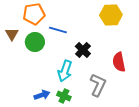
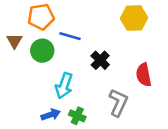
cyan arrow: (65, 71) -> (64, 86), moved

